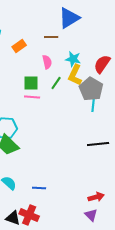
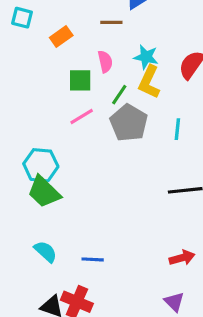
green square: (31, 83) -> (80, 80), moved
gray pentagon: (91, 89) -> (129, 123), moved
pink line: (32, 97) -> (82, 117), turned -35
red arrow: (96, 197) -> (182, 258), moved

